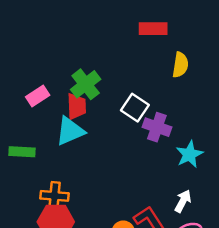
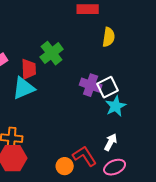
green cross: (86, 84) -> (52, 53), moved
white square: (135, 108) -> (108, 87), moved, turned 30

